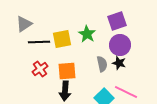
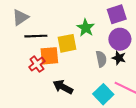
yellow square: (62, 39) -> (67, 43), moved
orange square: (67, 71) -> (49, 56), moved
black arrow: (65, 91) -> (63, 87), turned 114

